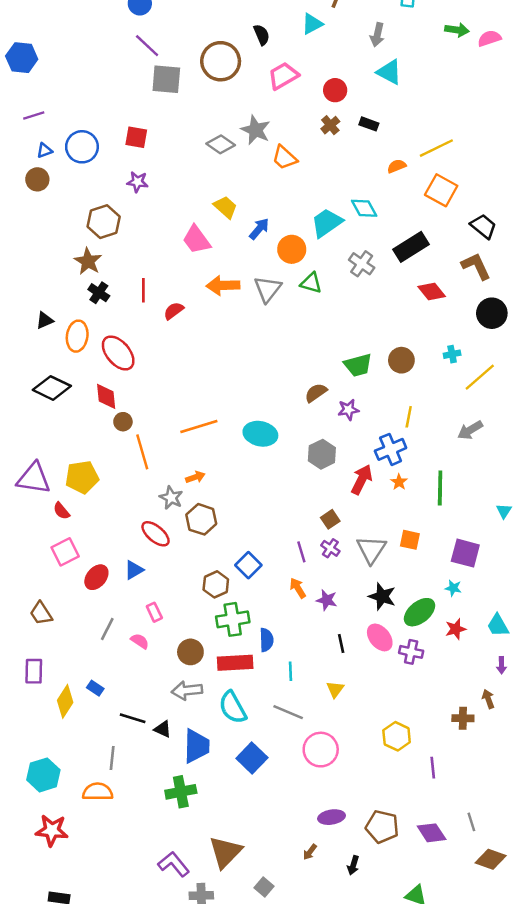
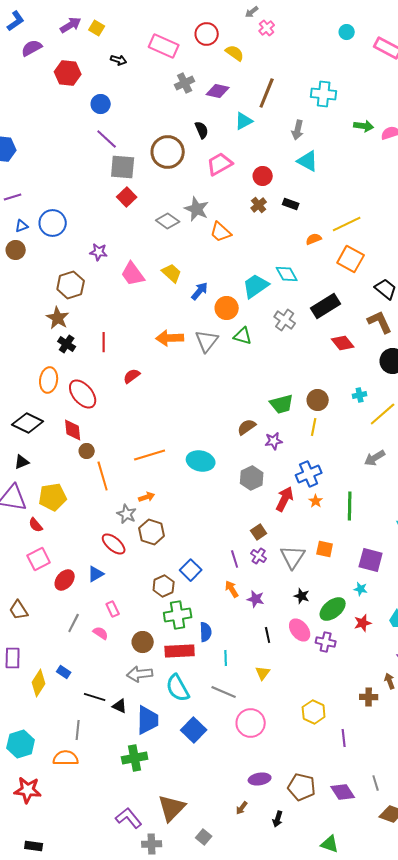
red square: (136, 137) -> (127, 197), moved, turned 36
pink trapezoid: (196, 240) -> (133, 274), moved
red semicircle: (174, 311) -> (132, 376), moved
black triangle: (45, 320) -> (22, 462), moved
yellow line: (409, 417) -> (314, 427), moved
black star: (382, 596) -> (302, 596), size x0.7

